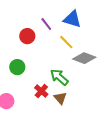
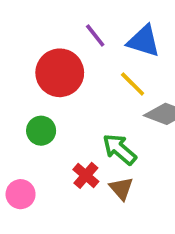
purple line: (46, 24) -> (95, 35), moved
red circle: (27, 36) -> (60, 73), size x1.6

